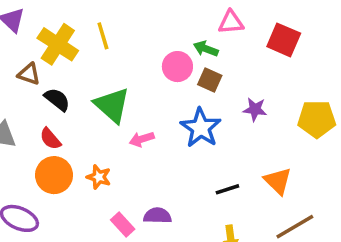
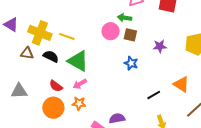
yellow line: (103, 36) -> (67, 36), moved, turned -42
black semicircle: (57, 99) -> (51, 56), moved
blue star: (201, 128) -> (131, 63), size x0.6
red semicircle: (50, 139) -> (56, 86), moved
pink arrow: (142, 139) -> (80, 84), moved

